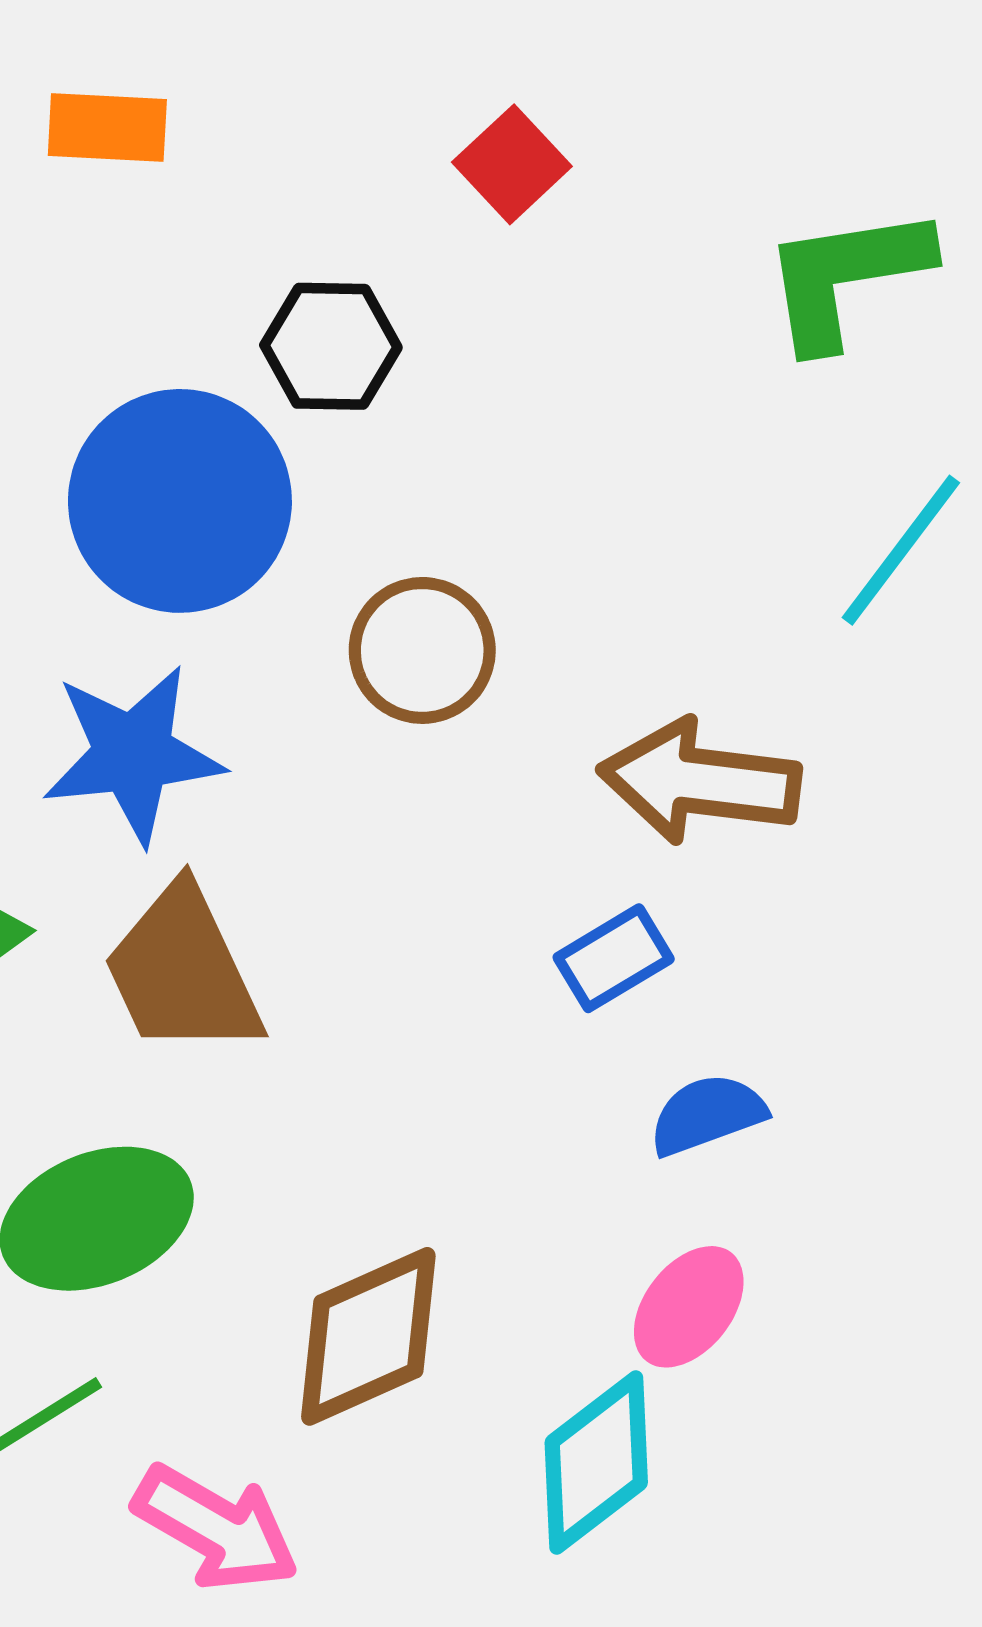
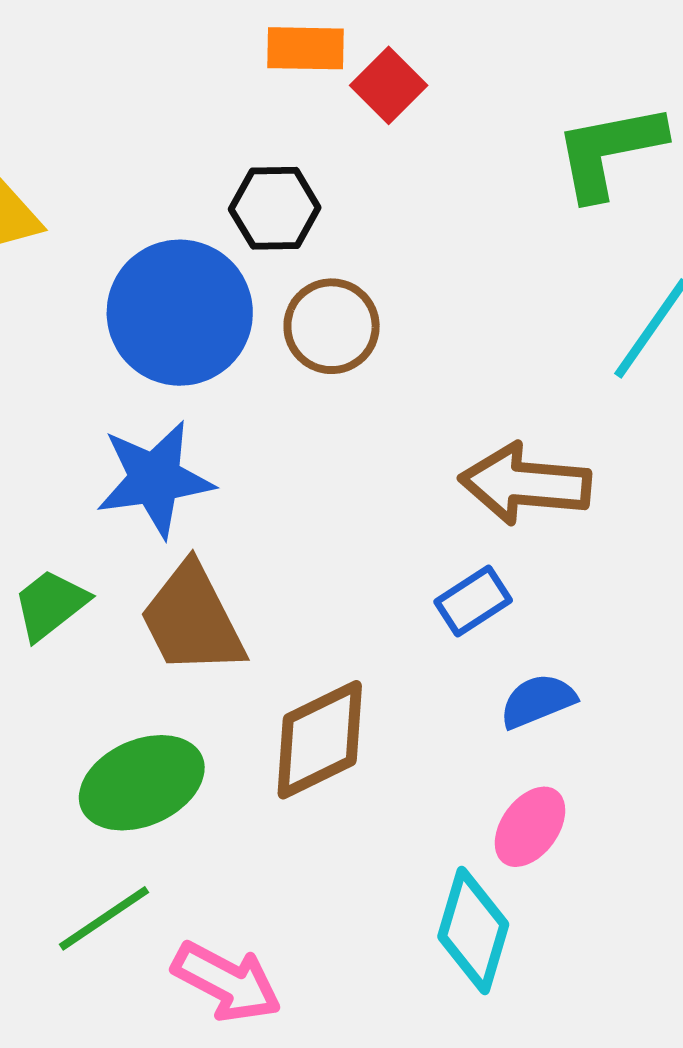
orange rectangle: (107, 127) -> (305, 48), moved
brown circle: (422, 650) -> (332, 326), moved
brown diamond: (368, 1336) -> (320, 740), moved
cyan diamond: (596, 1463) -> (473, 930), turned -34

